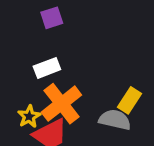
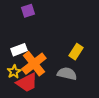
white rectangle: (47, 68) -> (19, 50), moved
yellow rectangle: (129, 100) -> (76, 52), moved

